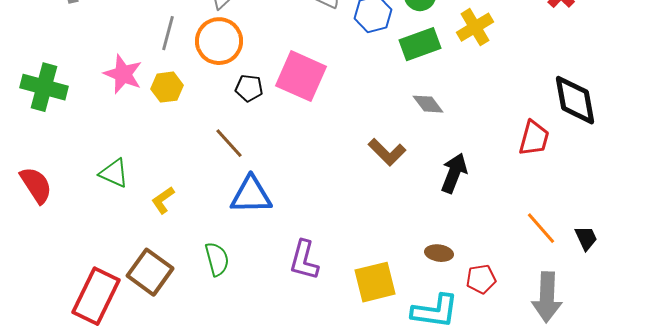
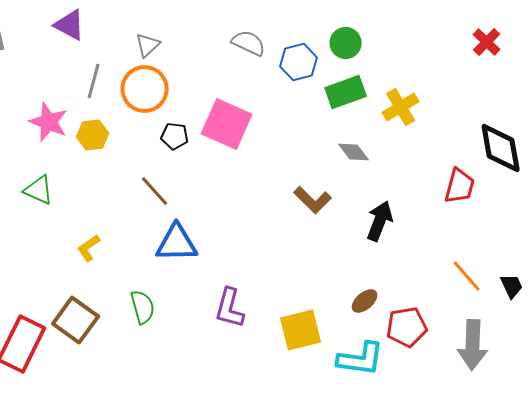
yellow cross: (475, 27) -> (401, 107), moved
green triangle: (114, 173) -> (39, 190), moved
brown ellipse: (439, 253) -> (365, 301), turned -48
red pentagon: (481, 279) -> (407, 327), size x1.4

